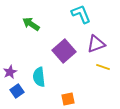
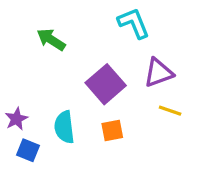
blue square: (17, 91) -> (28, 150), turned -32
orange square: (68, 99) -> (112, 130), moved

